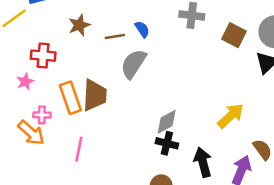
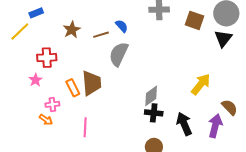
orange rectangle: (70, 98) -> (73, 88), size x0.7
orange arrow: (31, 133) -> (46, 120), size x0.6

